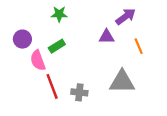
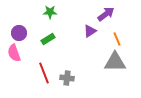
purple triangle: (107, 37) -> (90, 31), turned -32
pink semicircle: (38, 60) -> (14, 53), moved
gray triangle: (122, 82) -> (115, 62), moved

